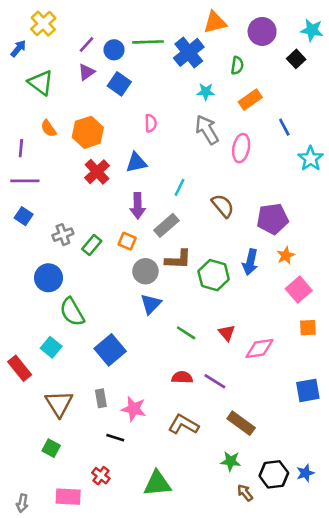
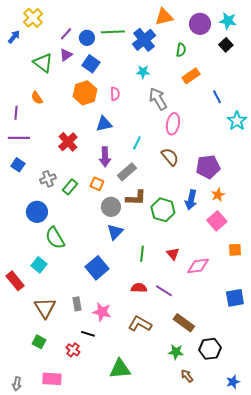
cyan star: (312, 30) -> (228, 21), moved
green triangle: (41, 83) -> (43, 63), moved
cyan star: (206, 92) -> (143, 72), moved
orange hexagon: (88, 132) -> (85, 93), moved
pink ellipse: (241, 148) -> (173, 124), moved
red cross: (97, 172) -> (68, 142), moved
pink square: (299, 290) -> (217, 221), moved
green line: (186, 333) -> (142, 254), turned 63
blue square: (110, 350) -> (97, 268), moved
blue star: (305, 473) -> (233, 382), moved
black hexagon: (274, 474) -> (210, 349), moved
red cross: (101, 476) -> (73, 350), moved

